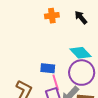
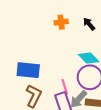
blue rectangle: (48, 68) -> (28, 70), moved, size x1.6

